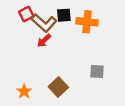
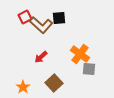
orange cross: (87, 22) -> (80, 54), moved, turned 30
red arrow: (44, 41) -> (41, 57), moved

